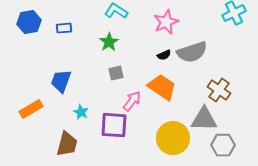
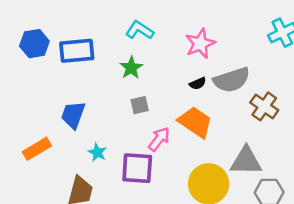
blue rectangle: (64, 28) -> (77, 51), size x1.8
brown cross: (219, 90) -> (264, 106), moved

